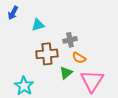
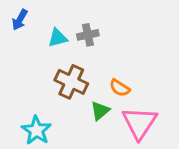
gray cross: (70, 40) -> (88, 35), moved
brown cross: (47, 54) -> (71, 82), turned 30

